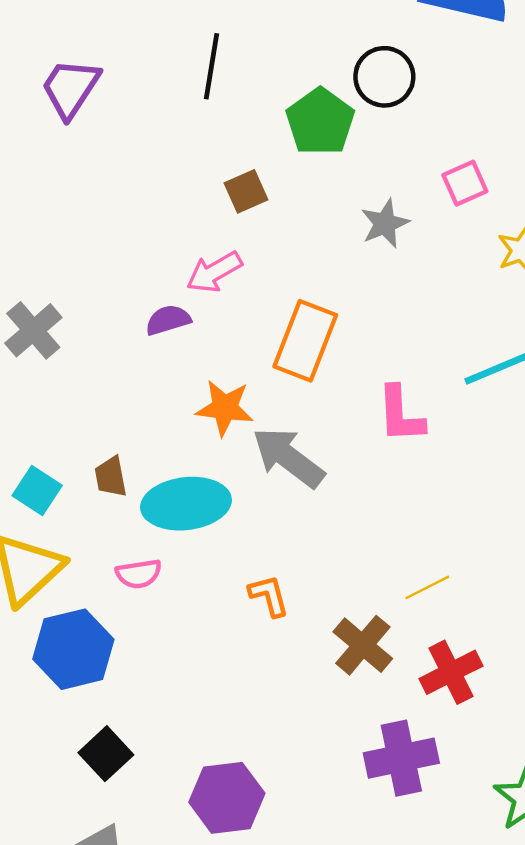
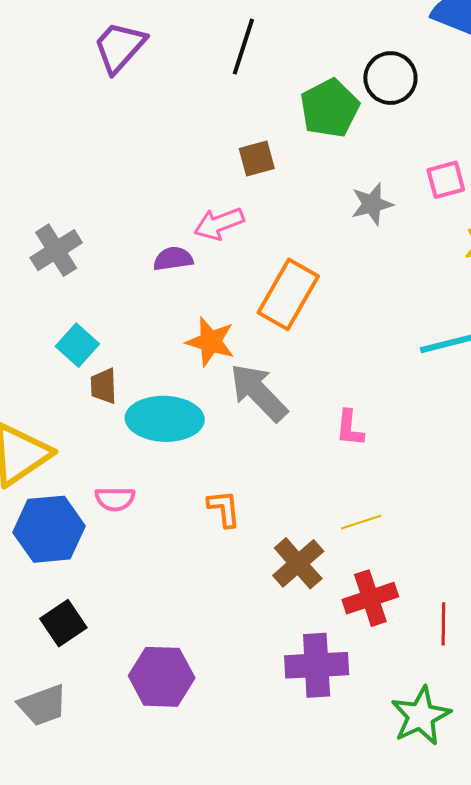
pink L-shape: (401, 414) -> (350, 428), moved, size x0.7
cyan square: (37, 491) -> (77, 345), moved
pink semicircle: (139, 574) -> (115, 499), moved

